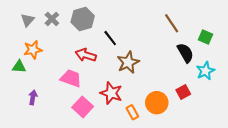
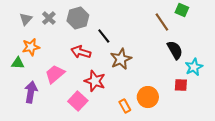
green square: (205, 37) -> (182, 10), moved
pink trapezoid: (71, 78) -> (55, 74), moved, turned -60
red square: (183, 92) -> (181, 85), moved, turned 32
red star: (111, 93) -> (95, 81), moved
purple arrow: (33, 97) -> (31, 92), size x1.5

